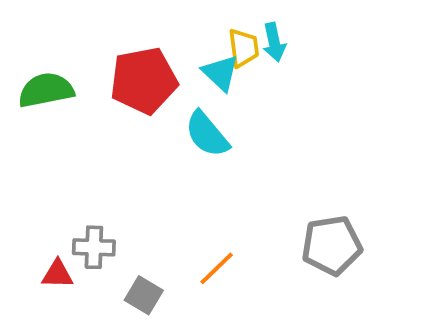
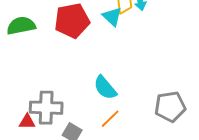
cyan semicircle: (207, 134) -> (105, 88), moved
gray cross: (94, 247) -> (46, 108), size x1.5

